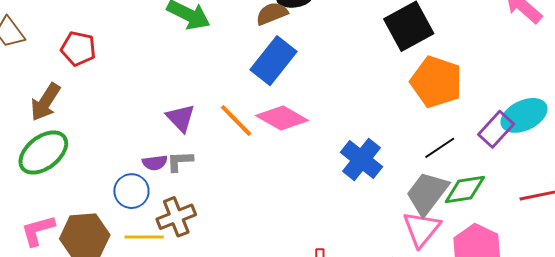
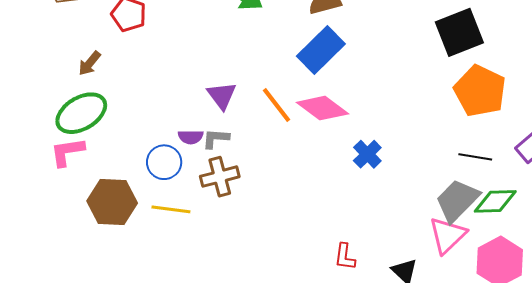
brown arrow: (45, 102) -> (89, 63), size x0.7
black line: (440, 148) -> (475, 157), turned 36
blue cross: (362, 159) -> (367, 154), moved, size x0.7
brown cross: (176, 217) -> (220, 177), moved
pink L-shape: (38, 230) -> (67, 152), moved

